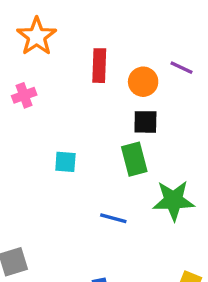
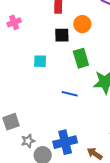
orange circle: (143, 82) -> (82, 24), moved
black square: (145, 122) -> (62, 35), moved

